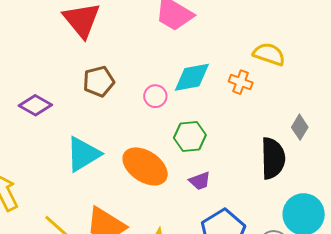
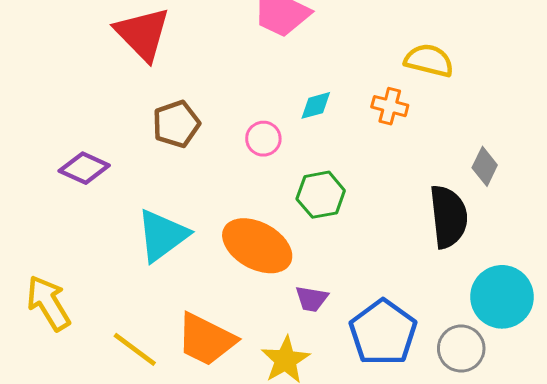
cyan diamond: (192, 77) -> (316, 105), size x0.6
purple trapezoid: (200, 181) -> (312, 299), moved, turned 35

